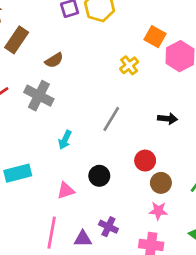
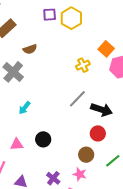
gray line: (111, 119) -> (77, 99), moved
black arrow: (168, 119) -> (102, 110), size x1.5
red circle: (145, 161) -> (98, 133), moved
purple cross: (108, 227) -> (53, 178), moved

